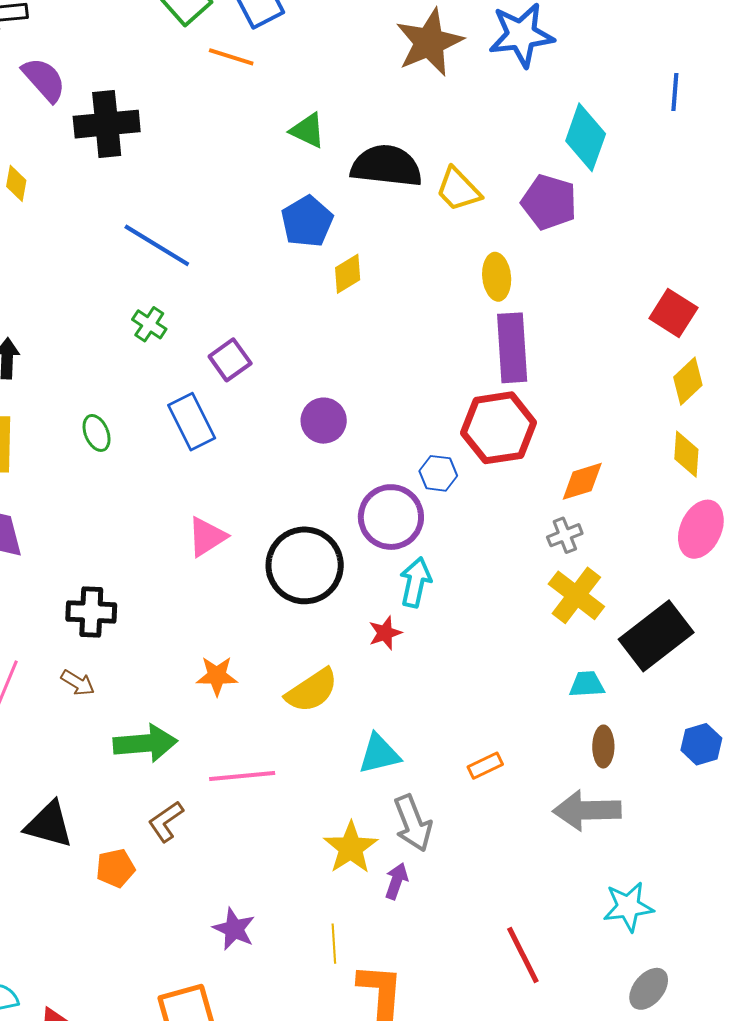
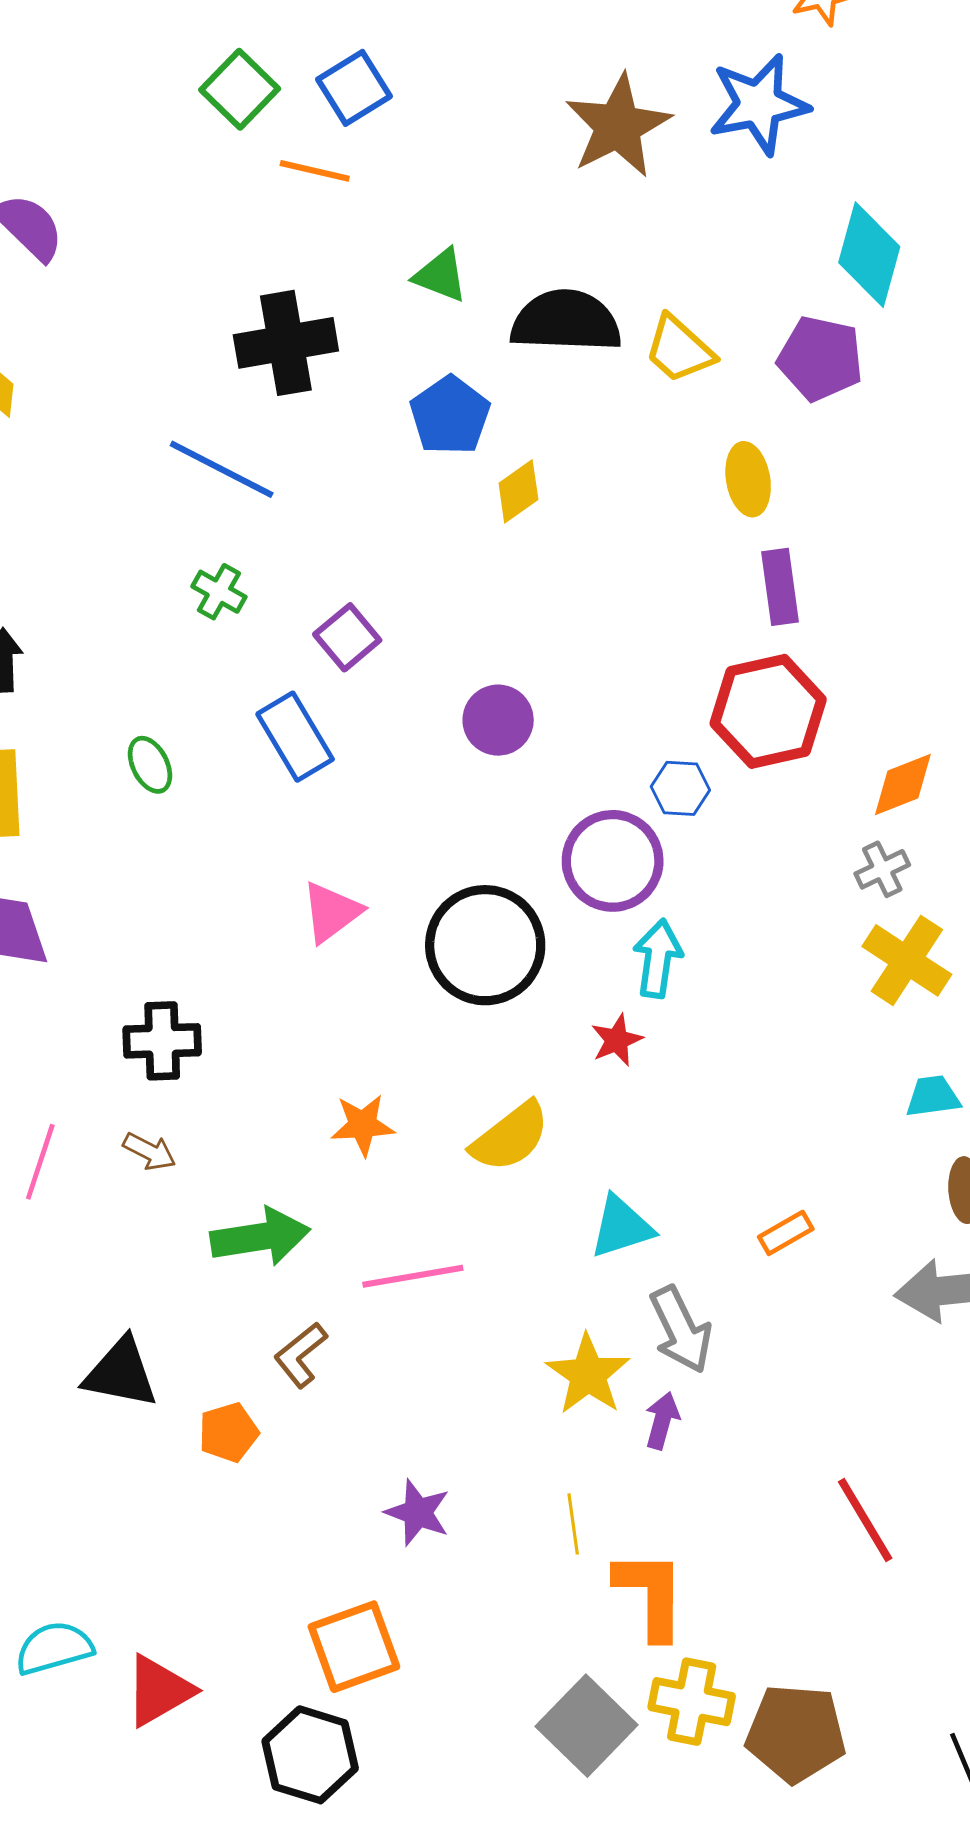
black cross: (107, 124) -> (286, 343), moved
purple rectangle: (512, 348) -> (780, 587), size x0.7

